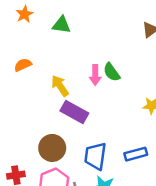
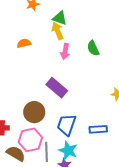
green semicircle: (112, 72) -> (93, 48), moved
pink arrow: (95, 75) -> (65, 51), moved
yellow arrow: (60, 86) -> (58, 31), moved

